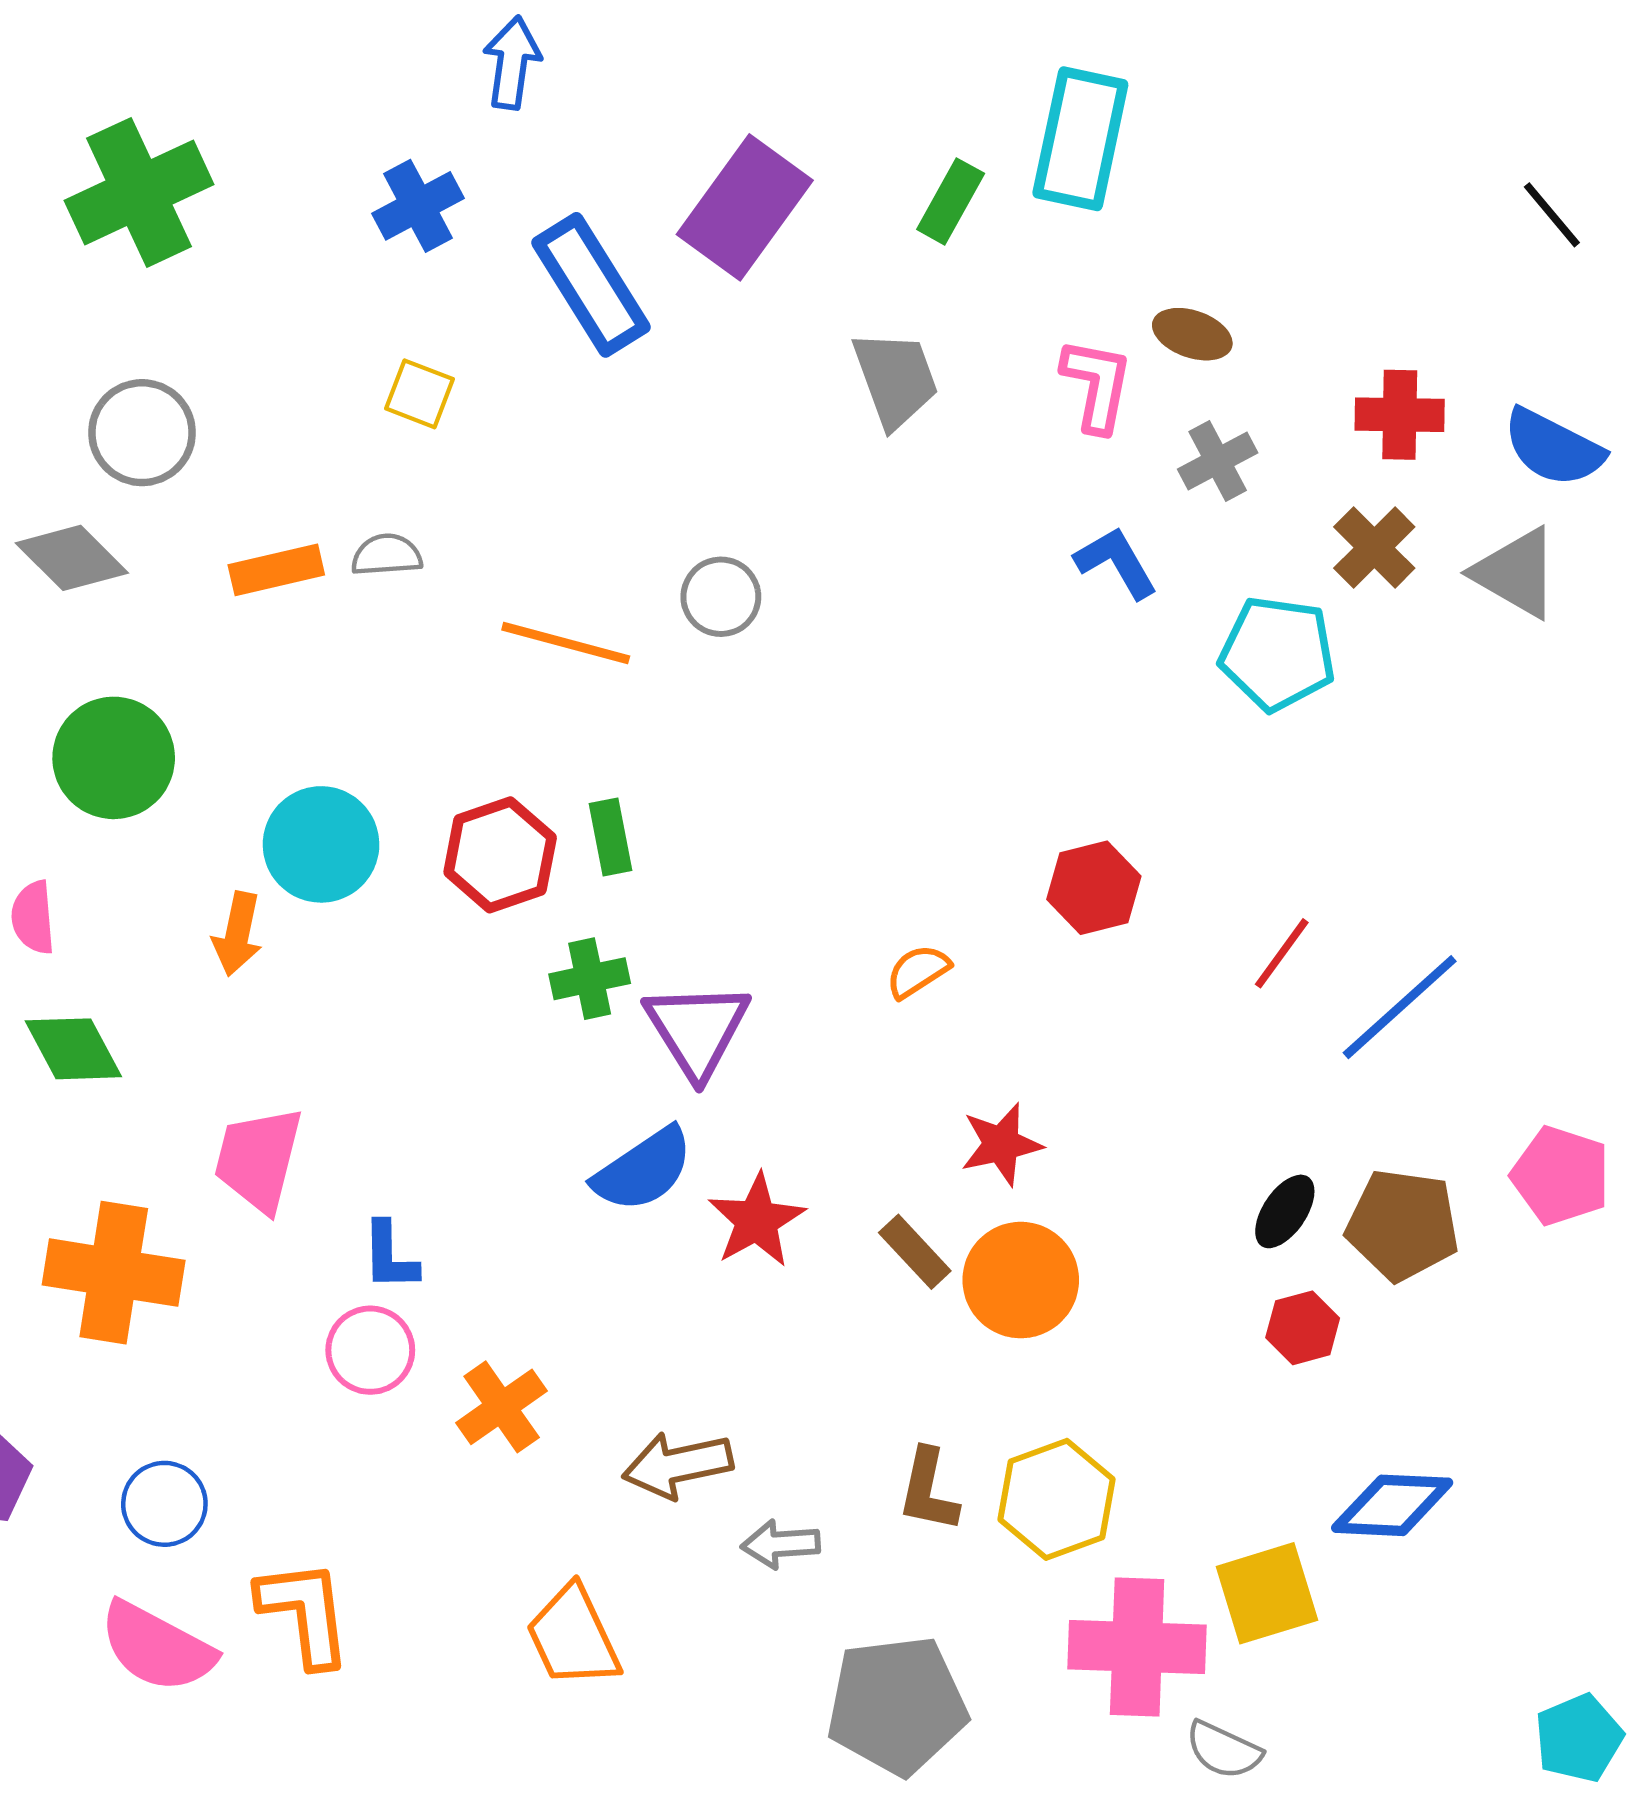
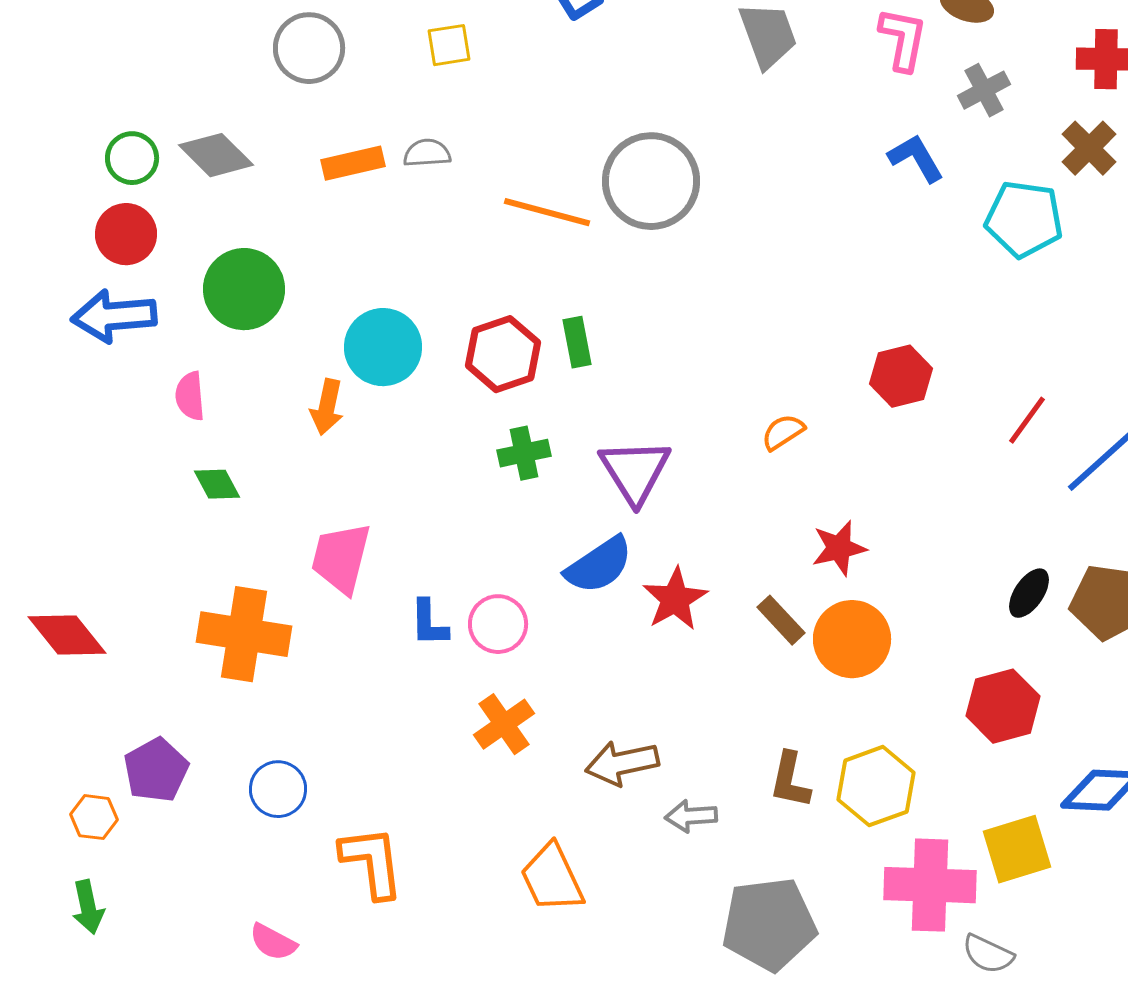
yellow square: (419, 394) -> (449, 45), turned -30
gray circle: (142, 433) -> (309, 48), moved
gray circle: (721, 597) -> (651, 181), size x1.8
green cross: (590, 979) -> (524, 453), moved
green diamond: (73, 1049) -> (217, 484), size x0.7
red hexagon: (1303, 1328) -> (1003, 706), moved, size x1.5
pink circle: (370, 1350) -> (498, 624), moved
pink semicircle: (157, 1647) -> (273, 942), moved, size x0.6

